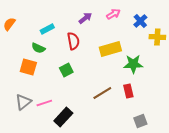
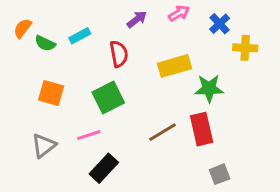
green semicircle: (38, 48) -> (45, 43), moved
green square: (66, 70) -> (108, 97), size x1.5
red rectangle: (128, 91) -> (202, 129), size x1.5
pink line: (44, 103) -> (89, 135), moved

